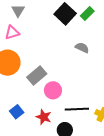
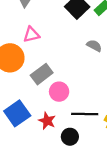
pink triangle: (12, 33) -> (31, 35), moved
blue square: (17, 112) -> (17, 113), size x1.6

